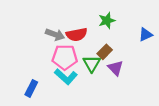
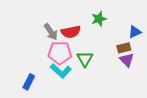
gray arrow: (55, 35) -> (51, 32), turned 36
brown rectangle: (105, 52) -> (124, 48), moved, turned 32
purple triangle: (115, 68) -> (127, 60), moved

